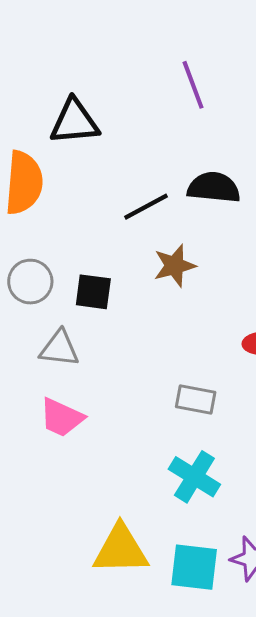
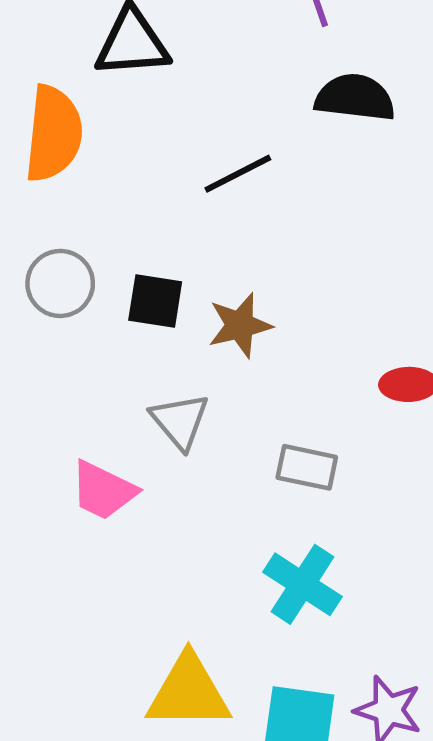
black semicircle: (214, 187) -> (355, 98), moved
brown star: (175, 266) -> (240, 325), moved
gray triangle: (59, 349) -> (180, 421), moved, turned 42

